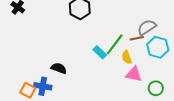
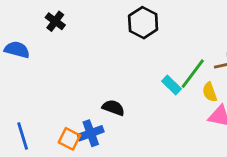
blue cross: (43, 86) -> (91, 133), turned -30

